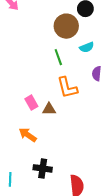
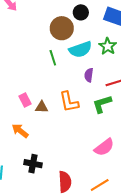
cyan semicircle: (87, 47) -> (80, 49), size x1.6
orange L-shape: (67, 88) -> (69, 102), moved

